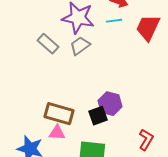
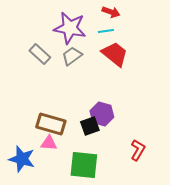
red trapezoid: (148, 28) -> (115, 54), moved, turned 104

